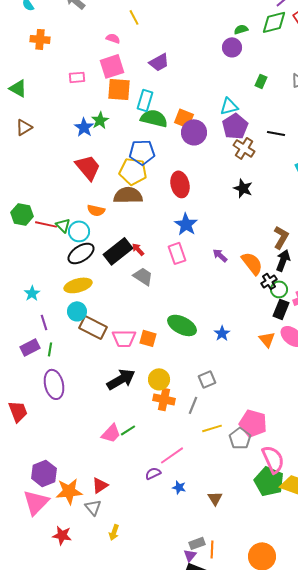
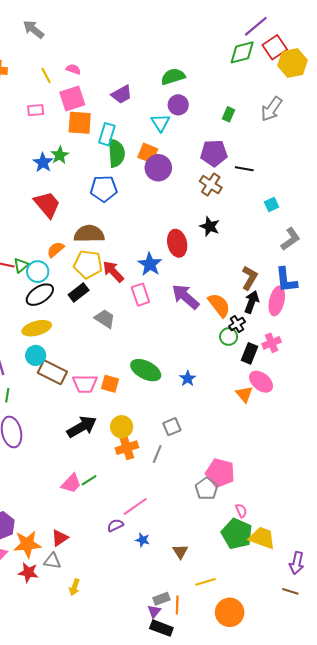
yellow line: (134, 17) -> (46, 75), moved
green semicircle: (241, 29) -> (173, 77), moved, size x1.6
purple circle: (232, 47) -> (178, 105), moved
cyan triangle: (229, 106) -> (160, 123), moved, turned -48
green semicircle: (154, 118) -> (116, 153), turned 72
purple pentagon: (235, 126) -> (214, 153), moved, turned 30
yellow pentagon: (133, 171) -> (88, 264), moved
red ellipse: (180, 184) -> (177, 243), moved
orange semicircle: (96, 210) -> (56, 250), turned 126
green triangle: (63, 225) -> (21, 265), turned 35
red arrow: (138, 249) -> (113, 272), moved, size x1.6
black rectangle: (118, 251) -> (79, 293), size x0.7
purple arrow: (220, 255) -> (186, 297), size x1.8
green circle: (279, 289) -> (229, 337), moved
orange triangle: (267, 339) -> (244, 394), moved
orange cross: (164, 399) -> (127, 448), turned -30
yellow line: (212, 428) -> (205, 582), moved
pink semicircle: (273, 459) -> (241, 511), size x0.5
gray triangle: (93, 507) -> (52, 561), turned -42
red star: (62, 535) -> (28, 572), moved

